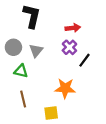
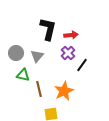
black L-shape: (32, 16) -> (48, 29), moved
orange star: (65, 88) -> (64, 91), turned -30
brown line: (23, 99) -> (39, 89), moved

